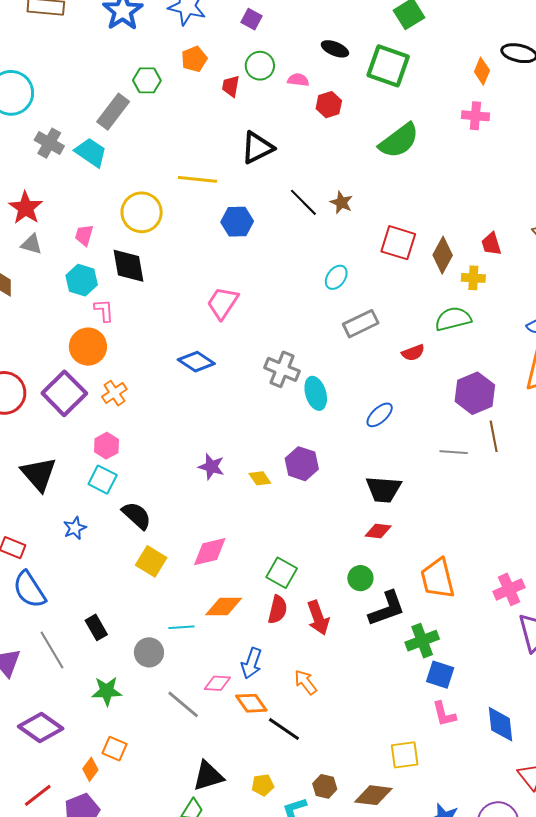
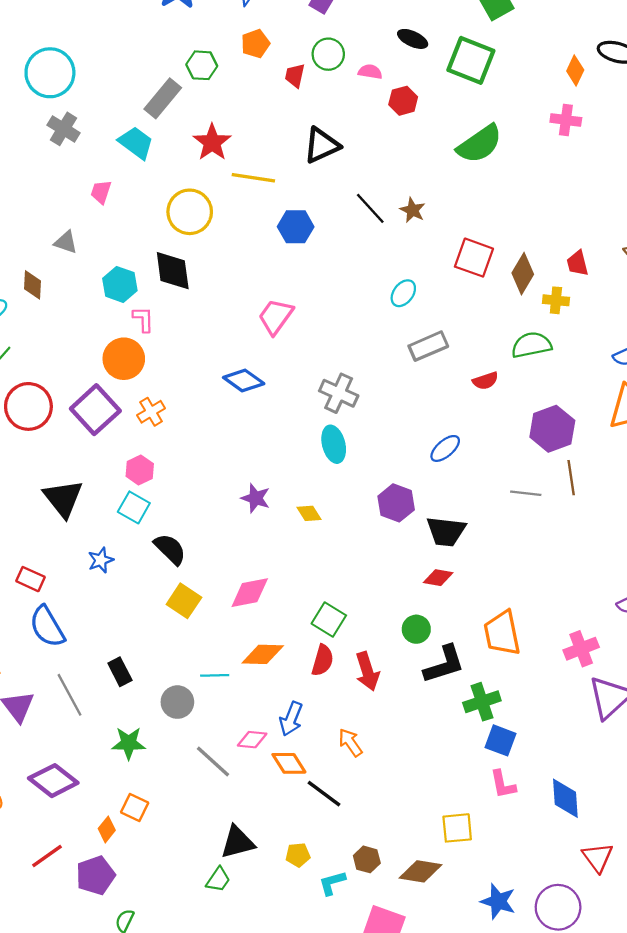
gray cross: (49, 143) -> (63, 129), moved
red star: (26, 208) -> (212, 142), moved
pink trapezoid: (84, 235) -> (101, 192), moved
cyan ellipse: (316, 393) -> (334, 444), moved
purple hexagon: (302, 464) -> (396, 503), moved

